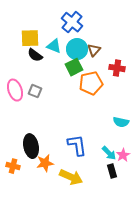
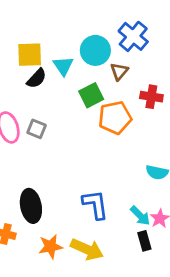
blue cross: (72, 22) -> (133, 36), moved
cyan triangle: (54, 46) -> (63, 66), turned 35
cyan circle: (77, 49) -> (95, 50), moved
black semicircle: (35, 55) -> (37, 78), turned -84
orange star: (45, 163) -> (51, 247), moved

